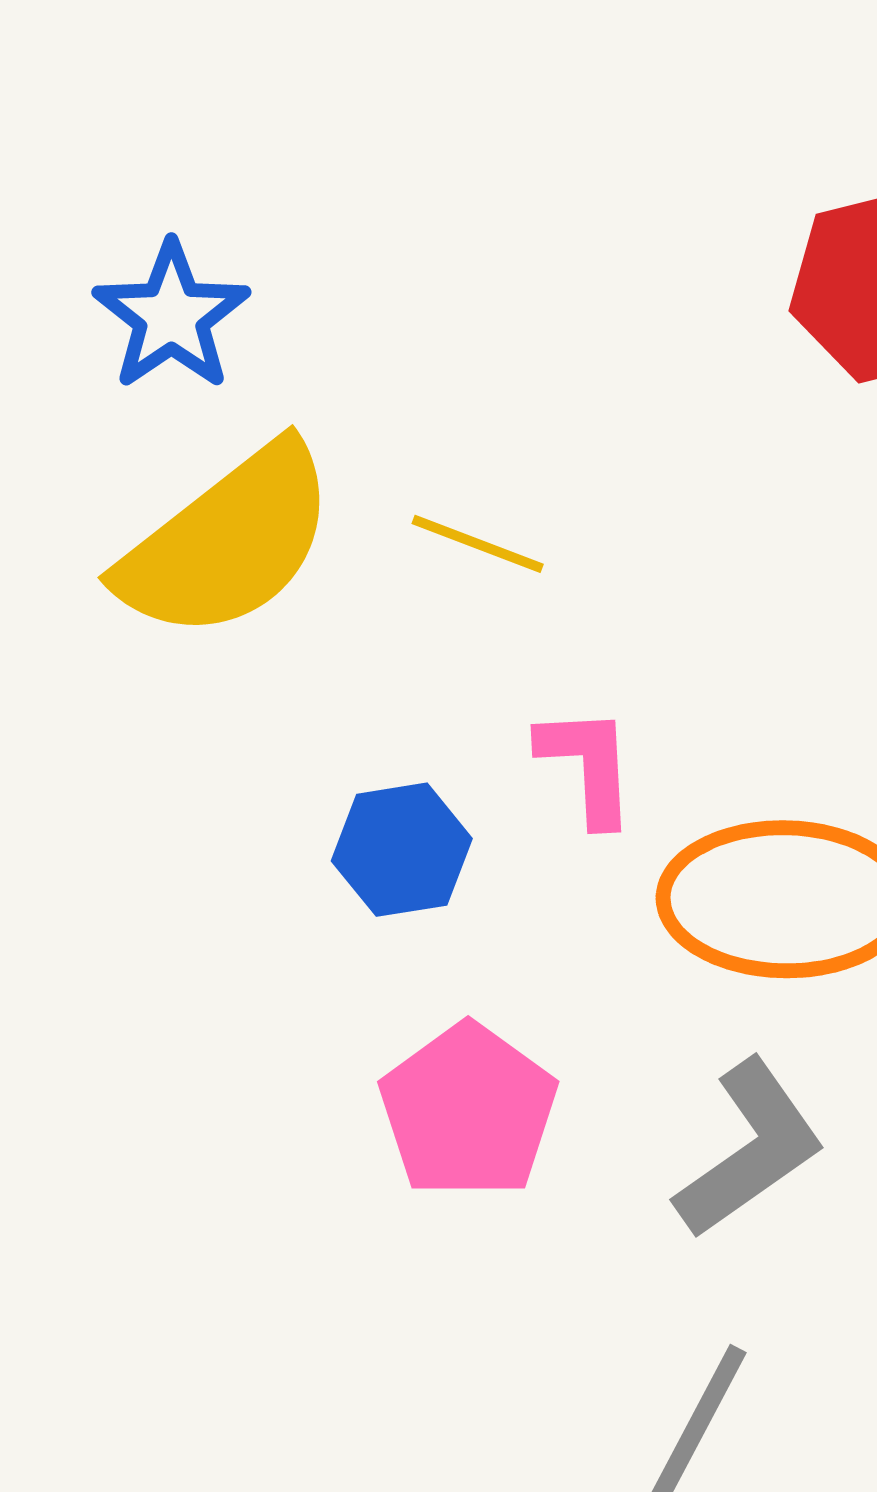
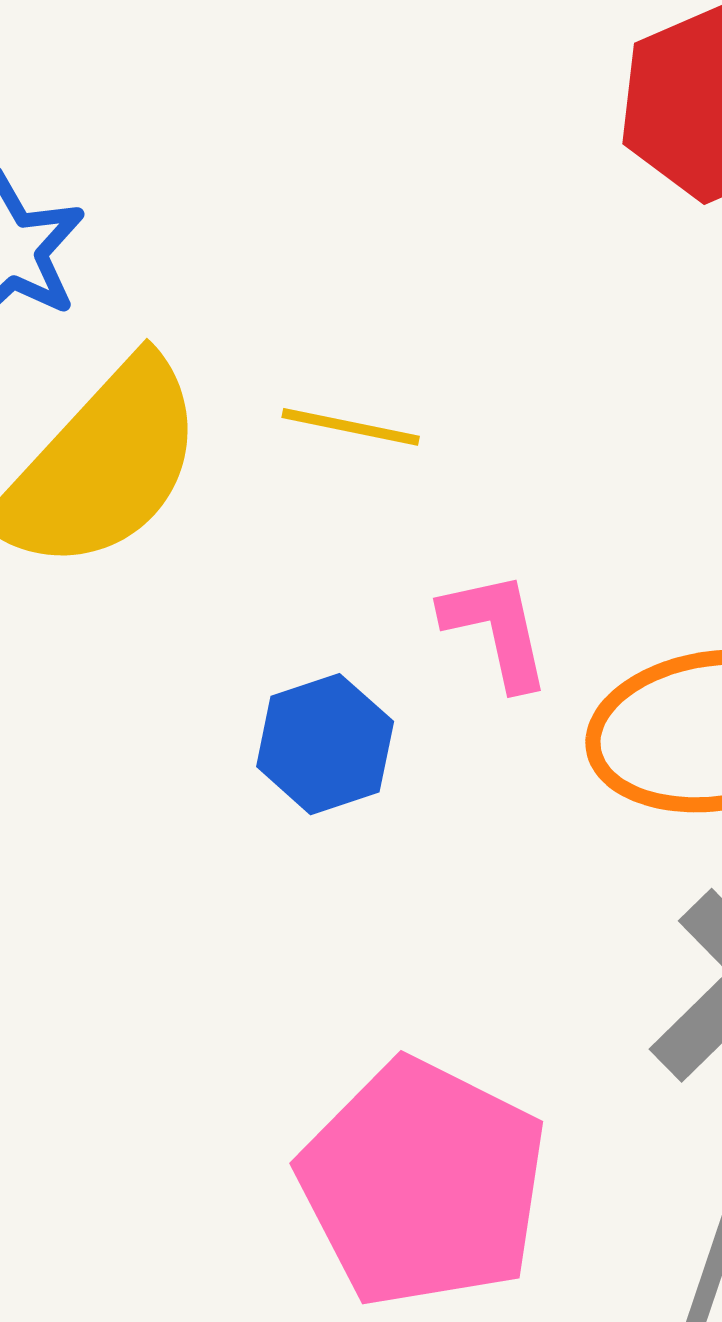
pink pentagon: (468, 1111) -> (423, 1183), moved, size x1.4

